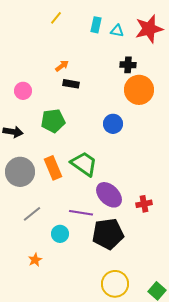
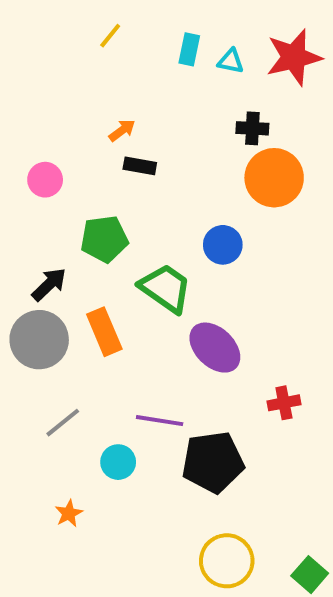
black arrow: (13, 132) -> (49, 284), moved, turned -54
green trapezoid: (84, 164) -> (166, 288), moved
purple ellipse: (109, 195) -> (215, 348), moved

